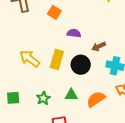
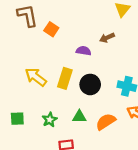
orange square: (54, 12) -> (51, 29), moved
brown arrow: (99, 46) -> (107, 38), moved

